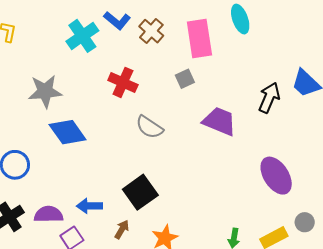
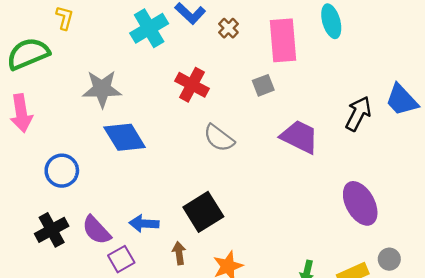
brown cross: (151, 31) -> (228, 28), size x0.7
purple semicircle: (49, 214) -> (96, 230), turned -136
brown arrow: (122, 229) -> (179, 253), turned -42

